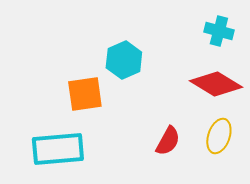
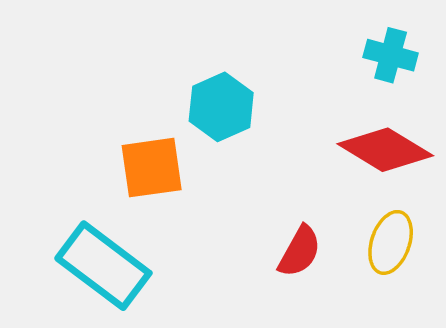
cyan rectangle: (58, 149) -> (103, 266), turned 42

